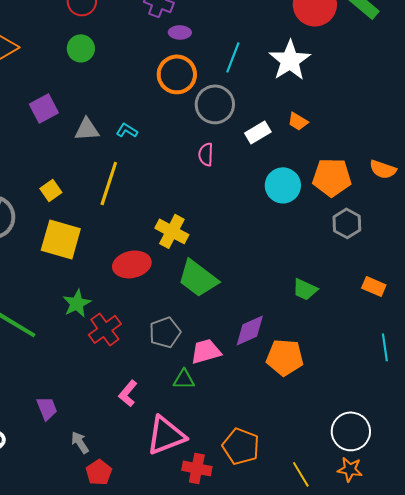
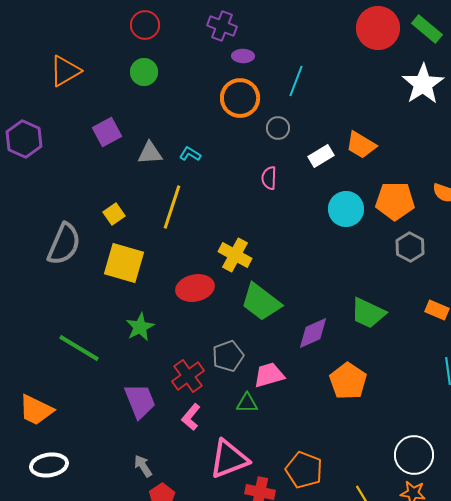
white star: (290, 60) -> (423, 84), moved
gray circle: (215, 104) -> (278, 128), size x0.6
orange trapezoid: (298, 121) -> (361, 145), size x1.5
green trapezoid: (305, 289) -> (368, 313), size x1.4
red cross: (105, 329) -> (188, 376), moved
purple diamond: (250, 330) -> (313, 333), moved
orange pentagon: (285, 357) -> (348, 381), turned 30
purple trapezoid: (47, 408) -> (140, 401), moved, size x1.5

